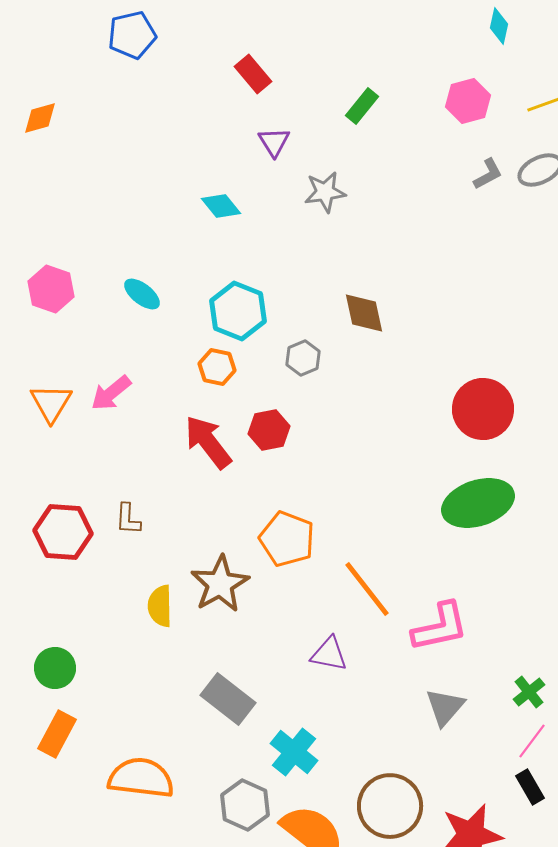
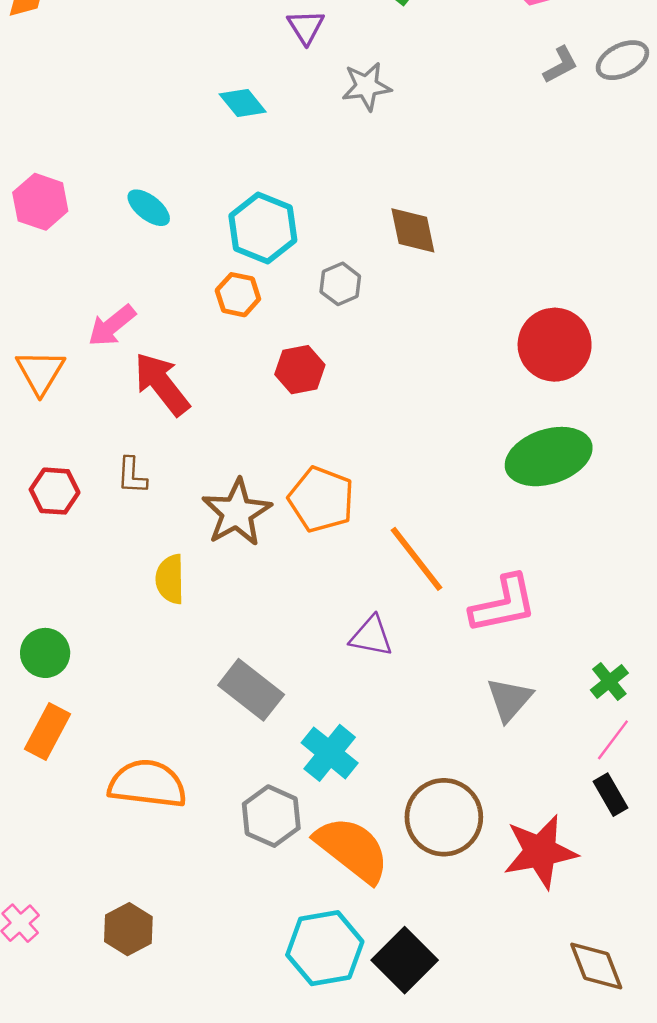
orange triangle: (51, 403) -> (40, 372), moved
red arrow: (208, 442) -> (162, 384), moved
red hexagon: (63, 532) -> (55, 491), size x0.7
brown star: (220, 584) -> (237, 512), moved

